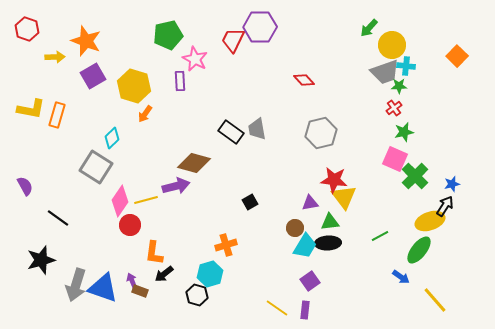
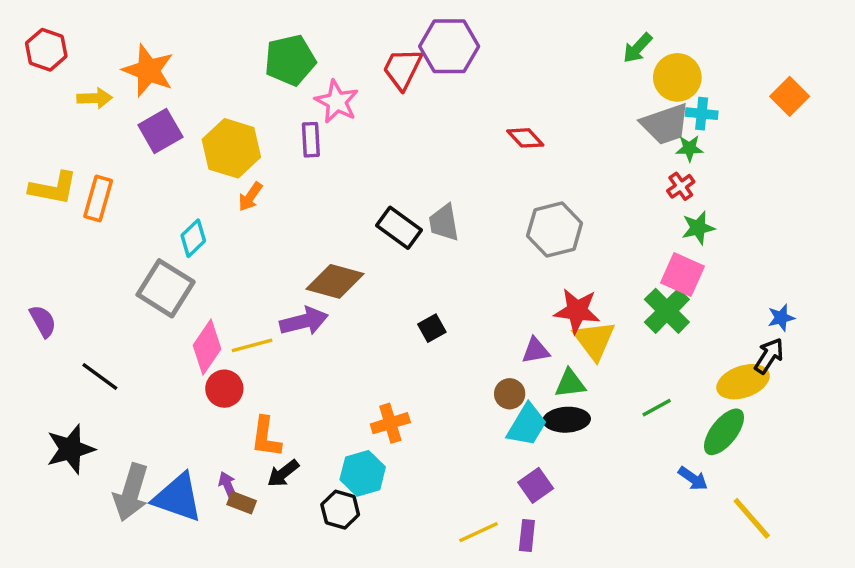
green cross: (415, 176) -> (667, 311), moved
black square: (250, 202) -> (432, 328), moved
yellow line: (277, 308) -> (479, 532), turned -60

